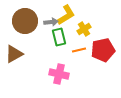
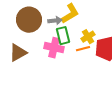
yellow cross: (84, 29) -> (88, 37), moved
pink cross: (59, 74) -> (54, 48), moved

